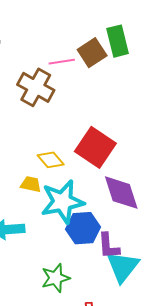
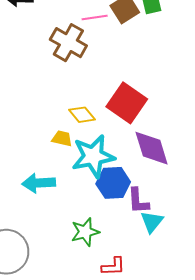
cyan triangle: (123, 267) -> (152, 222), size x0.7

